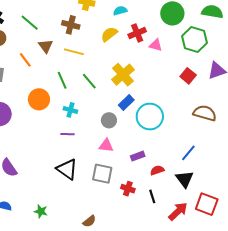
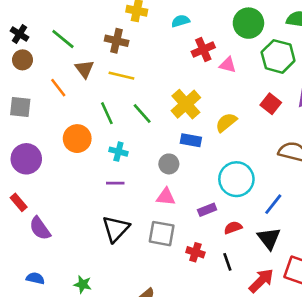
yellow semicircle: (109, 34) -> (226, 122), moved
blue rectangle: (126, 103) -> (191, 140), turned 56
cyan circle: (150, 117) -> (236, 179), moved
black triangle: (67, 169) -> (116, 229), turned 40

